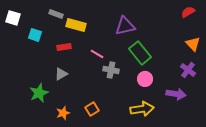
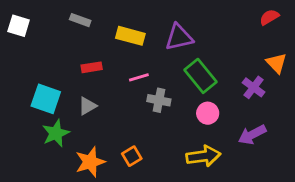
yellow rectangle: (76, 25) -> (130, 36), moved
cyan square: (35, 35) -> (46, 99), moved, size x1.5
pink line: (97, 54) -> (139, 77), turned -48
purple cross: (188, 70) -> (254, 87), moved
purple arrow: (176, 94) -> (252, 135), turned 144
orange star: (63, 113) -> (90, 162), size x1.5

